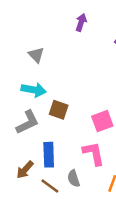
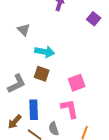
cyan arrow: (34, 90) -> (45, 52), moved

